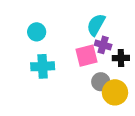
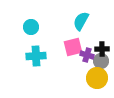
purple cross: (103, 45) -> (87, 55), moved
gray circle: (101, 82) -> (101, 61), moved

